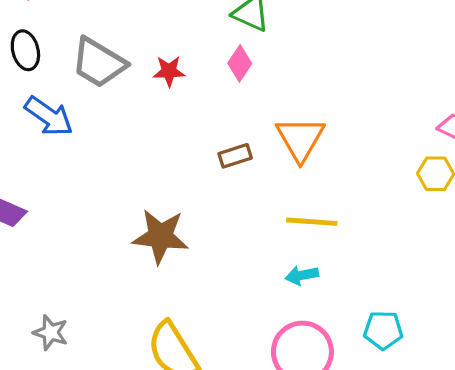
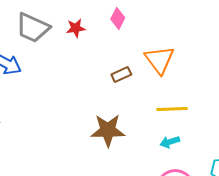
brown star: (160, 236) -> (108, 130), moved

